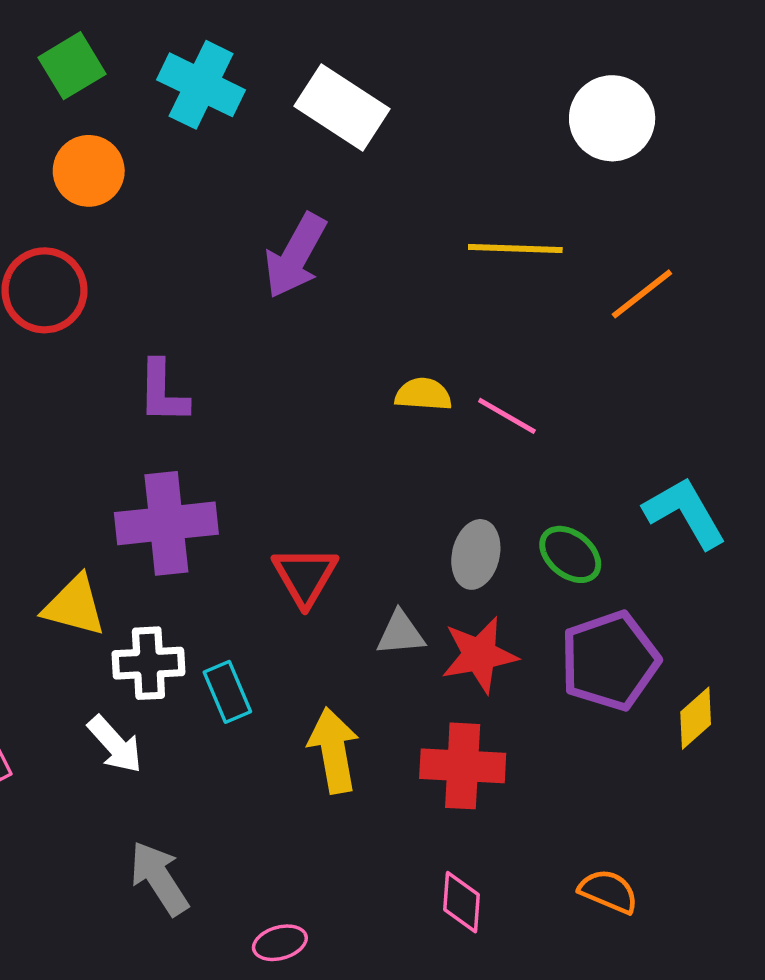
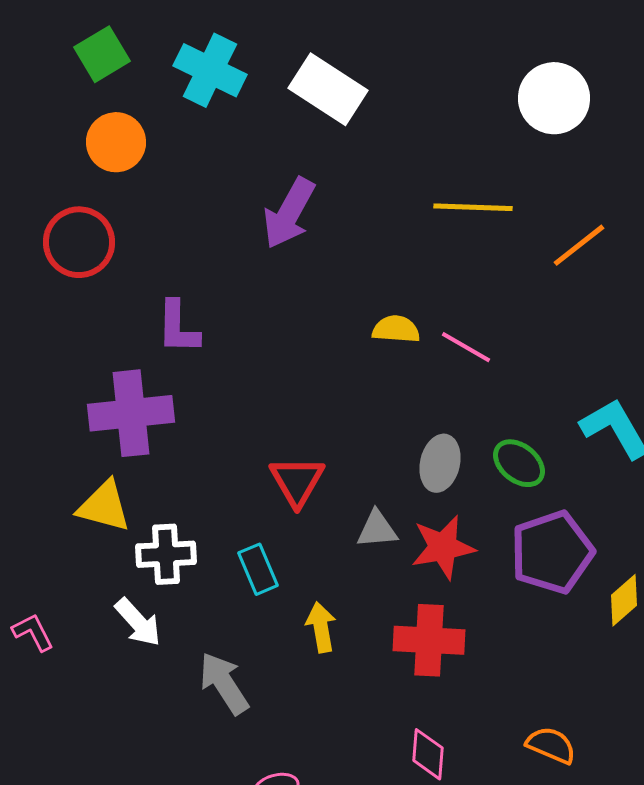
purple cross: (166, 523) -> (131, 413), moved
cyan rectangle: (227, 692) -> (258, 569), moved
yellow arrow: (334, 750) -> (321, 627), size x0.7
gray arrow: (159, 878) -> (224, 683), moved

